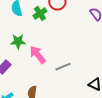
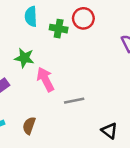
green cross: (40, 13) -> (59, 29), turned 32

